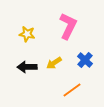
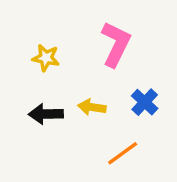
yellow arrow: (54, 63) -> (92, 107), turned 42

